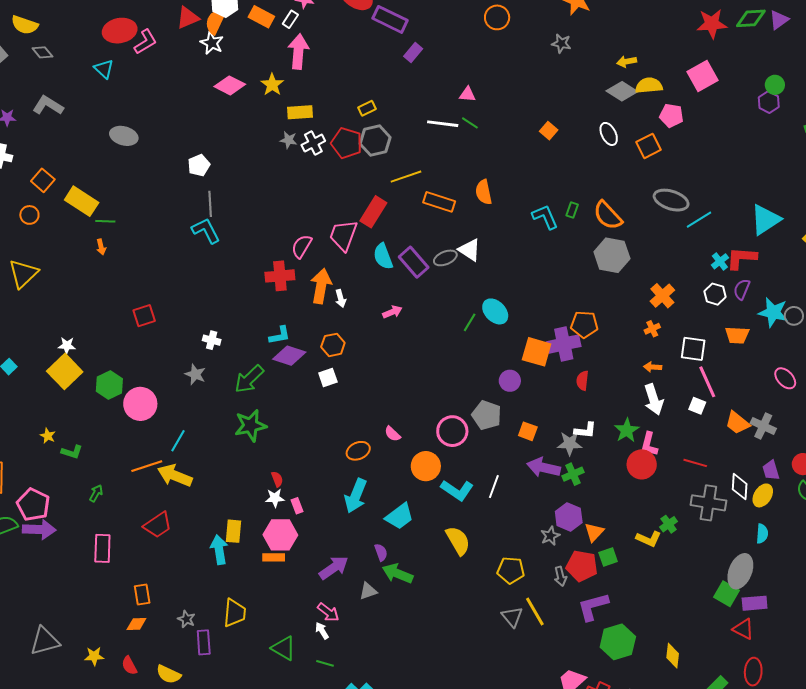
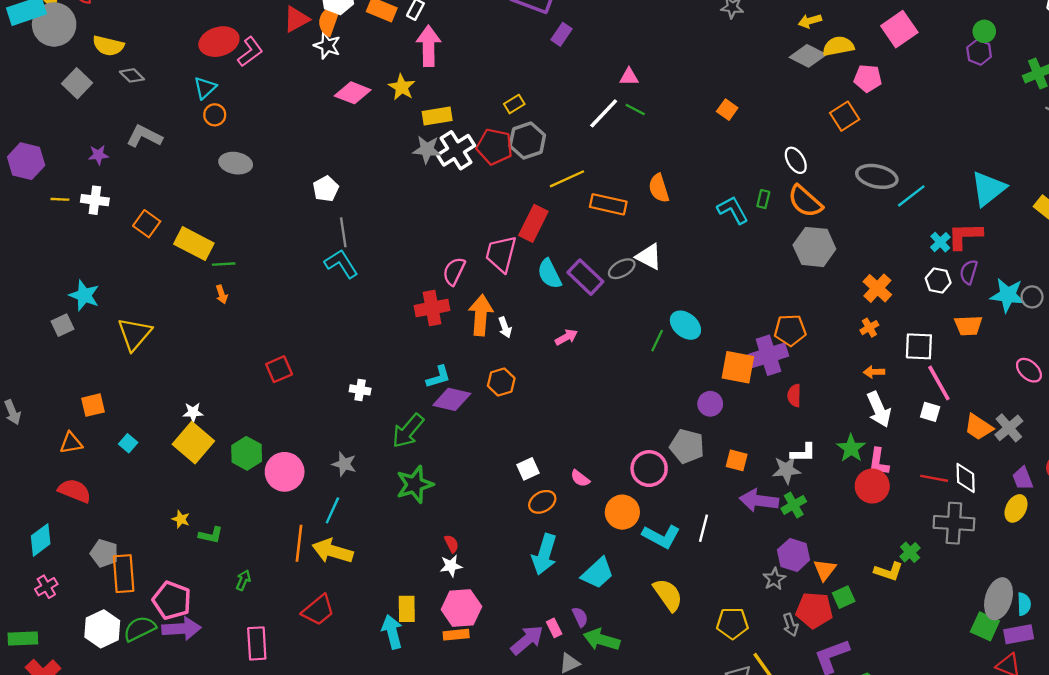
cyan triangle: (104, 69) -> (205, 88), turned 40
white line: (443, 124) -> (604, 113), turned -48
white ellipse: (609, 134) -> (796, 160), moved
gray star: (289, 140) -> (427, 150), size x1.4
white cross: (313, 143) -> (456, 150), size x1.4
orange circle: (29, 215) -> (215, 115), moved
gray star: (195, 374) -> (344, 464), moved
white square: (328, 378) -> (528, 469), moved
gray cross: (763, 426) -> (1009, 428), turned 30
orange line: (147, 466) -> (299, 543), turned -60
white diamond: (740, 487) -> (966, 478), moved
pink rectangle: (297, 506) -> (554, 628), moved
cyan semicircle: (762, 534) -> (1024, 604), moved

